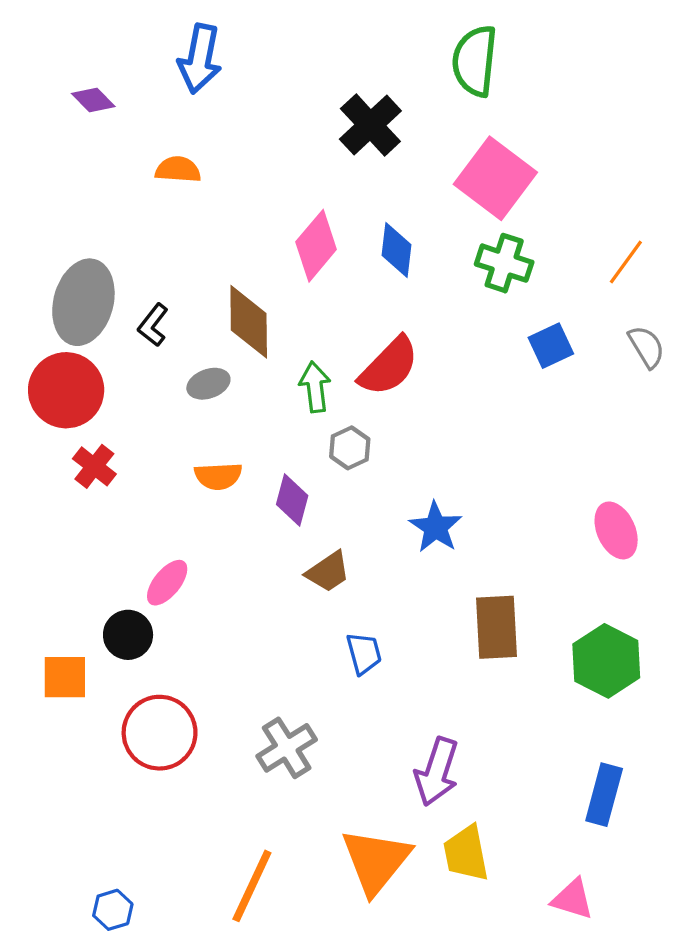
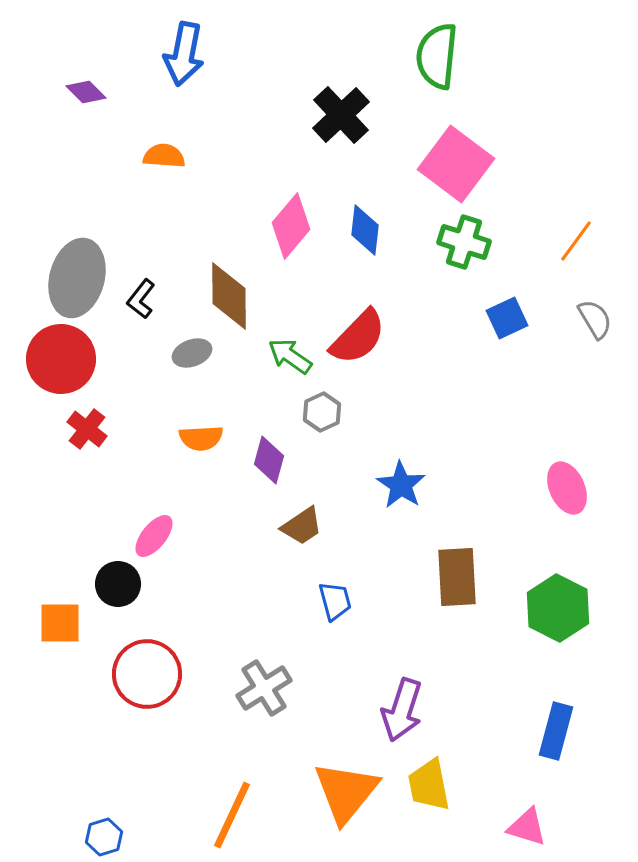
green arrow: (315, 387) -> (290, 356), turned -48

